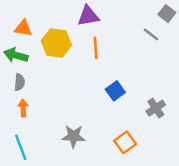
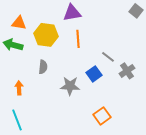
gray line: (151, 34) -> (108, 57), moved
gray semicircle: (20, 82) -> (43, 67), moved
gray cross: (156, 108) -> (127, 71), moved
gray star: (74, 136) -> (70, 86), moved

